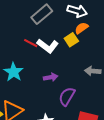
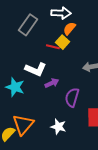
red line: (31, 43) -> (53, 47), moved
white L-shape: (48, 46) -> (36, 69), moved

